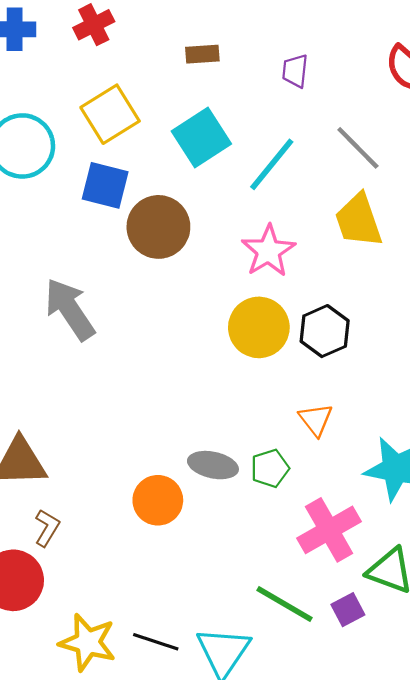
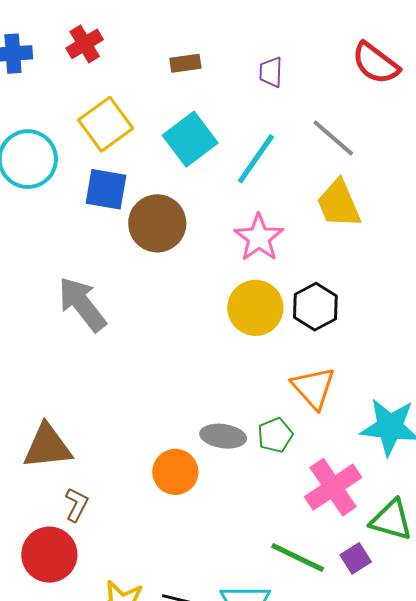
orange triangle: (316, 420) -> (313, 388), size x1.4

